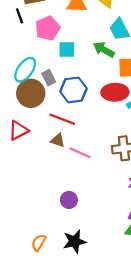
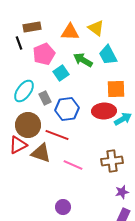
cyan square: (67, 50) -> (61, 73), turned -35
green arrow: (104, 50) -> (83, 60), moved
brown circle: (31, 93) -> (28, 125), moved
brown triangle: (58, 140) -> (41, 153), moved, size x1.5

